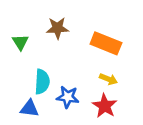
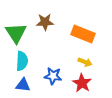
green triangle: (20, 42) -> (16, 33), size x1.6
cyan semicircle: (42, 82) -> (22, 61), moved

